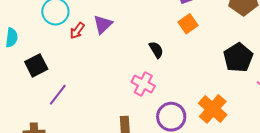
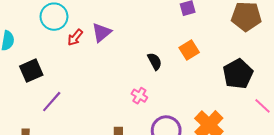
orange square: (188, 24) -> (189, 50), moved
pink cross: (143, 84) -> (139, 96), size x0.7

